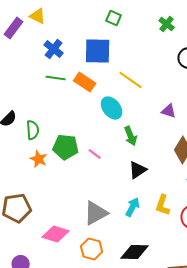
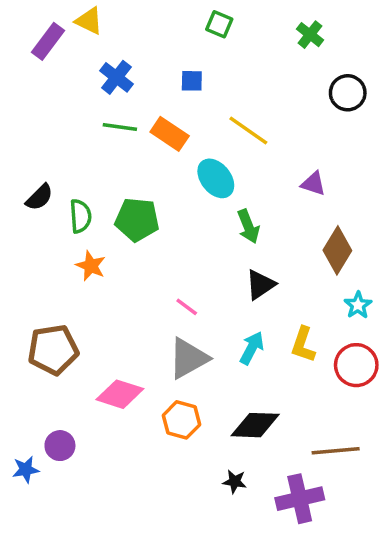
blue square: (98, 51) -> (192, 81), size x0.5
green pentagon: (66, 147) -> (137, 220), moved
pink line: (95, 154) -> (187, 307), moved

